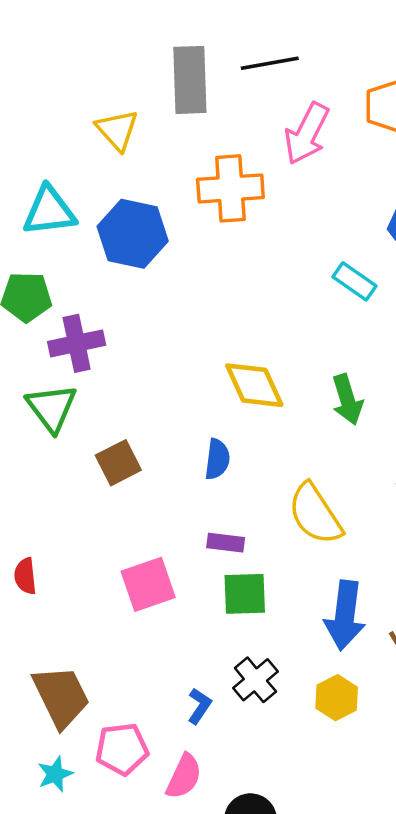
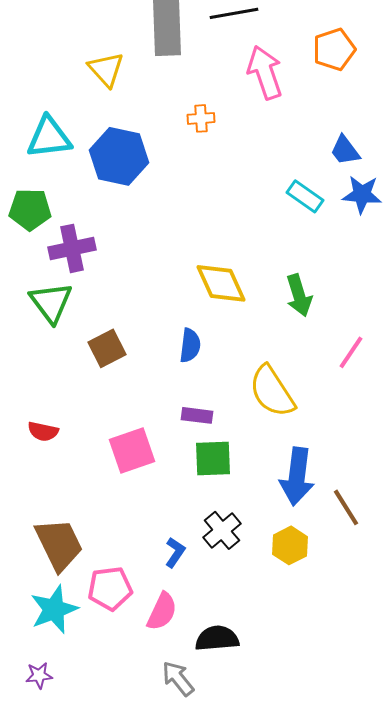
pink arrow: (307, 134) -> (265, 72), turned 134
orange cross: (230, 188) -> (201, 118), size x0.5
red semicircle: (25, 576) -> (43, 431), moved, turned -72
cyan star: (55, 774) -> (54, 609), size x1.6

